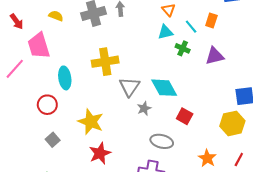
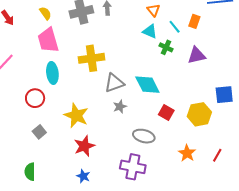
yellow semicircle: (56, 16) -> (45, 13), turned 32
cyan triangle: (165, 32) -> (150, 31), turned 35
pink trapezoid: (39, 46) -> (48, 40), moved
gray triangle: (129, 87) -> (114, 83), turned 35
gray star: (144, 108) -> (120, 107), moved
yellow hexagon: (232, 123) -> (199, 114), moved

